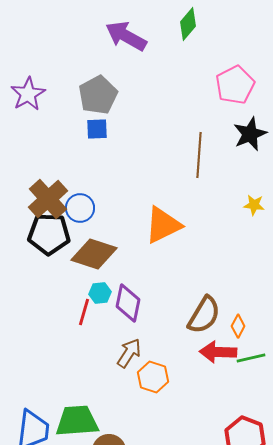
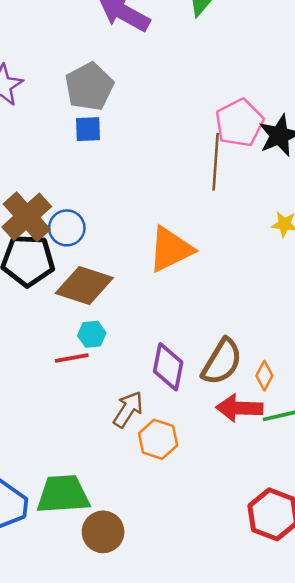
pink pentagon: (235, 85) -> (239, 123), moved
purple diamond: (128, 303) -> (168, 367), moved
red line: (84, 312) -> (72, 358), turned 64

